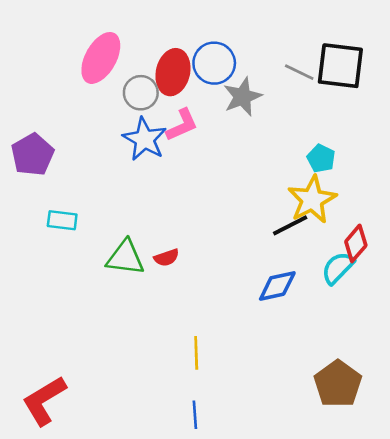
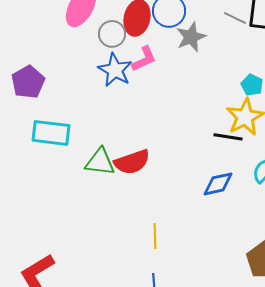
cyan rectangle: (62, 220) -> (51, 133), size x1.6
black line: (290, 225) -> (228, 137), turned 36
red semicircle: (167, 258) -> (132, 162), size x1.8

